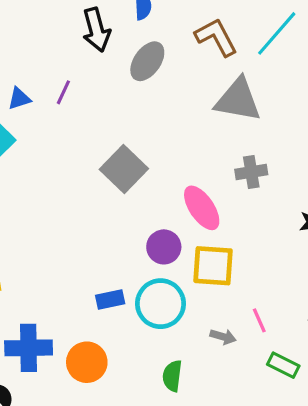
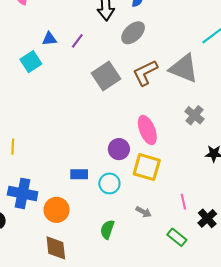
brown L-shape: (216, 37) -> (145, 73), moved, turned -100
gray square: (124, 169) -> (106, 76), moved
gray cross: (251, 172) -> (194, 115), moved, turned 36
cyan circle: (161, 304) -> (109, 183), size x0.7
pink line: (259, 320) -> (183, 202), moved

